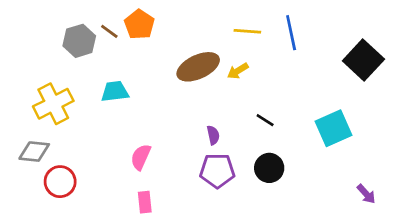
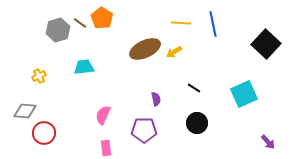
yellow cross: (53, 104) -> (39, 76), size x0.5
purple pentagon: (217, 171) -> (144, 130), moved

